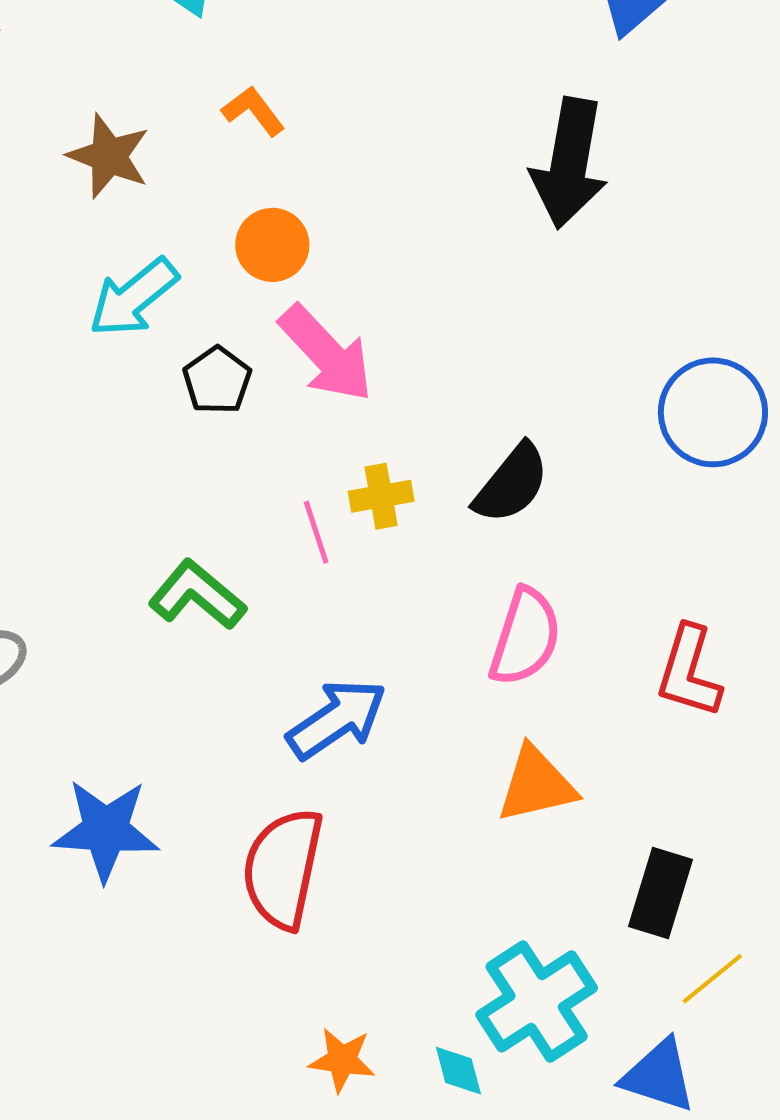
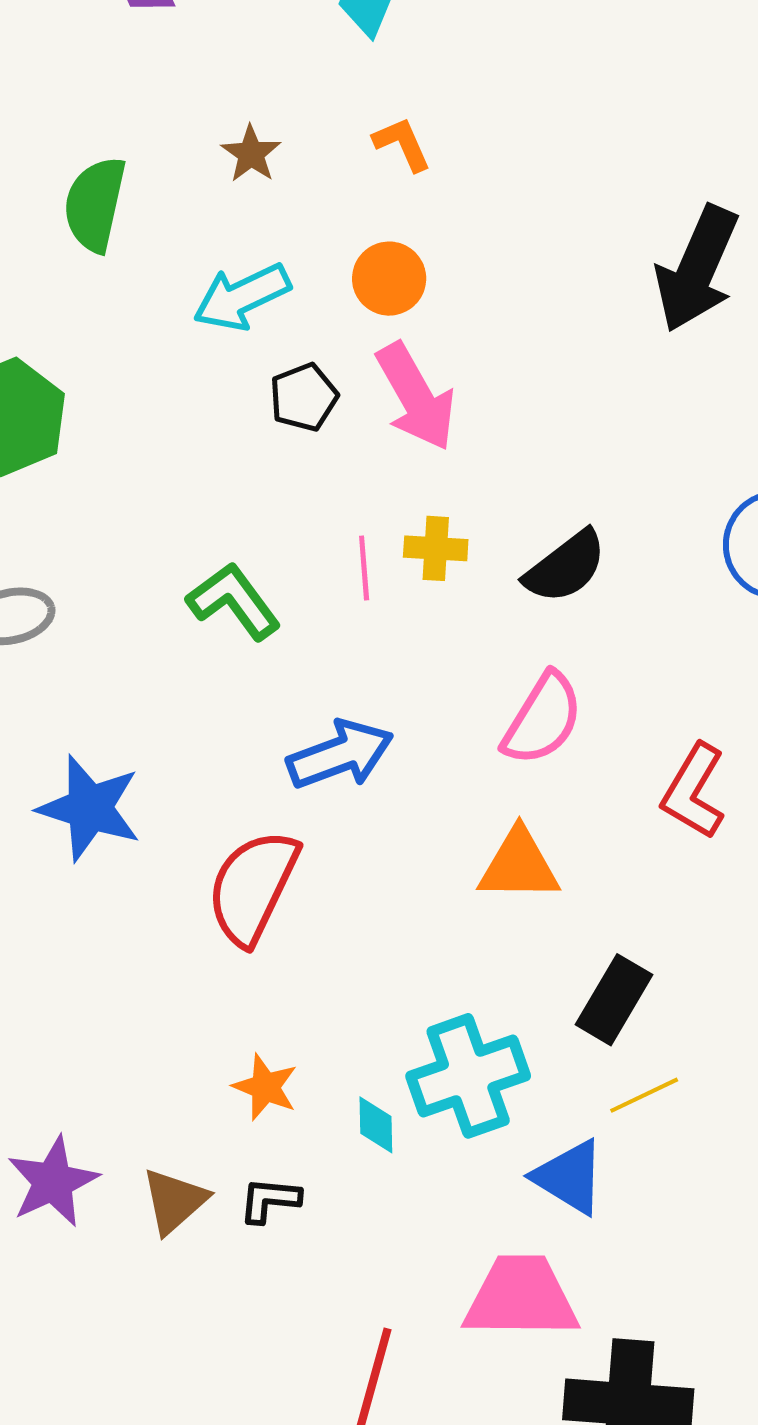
brown star: (109, 156) -> (251, 154), size x0.7

